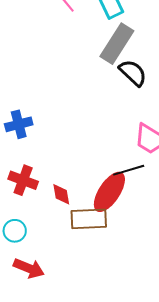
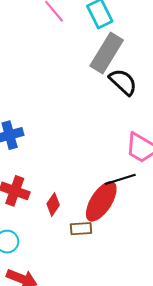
red diamond: (61, 194) -> (53, 204), turned 45
brown rectangle: (89, 219) -> (81, 229), size x0.6

